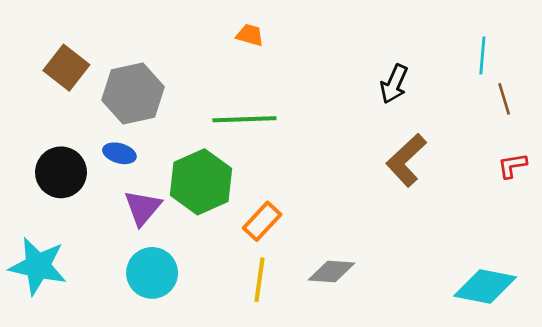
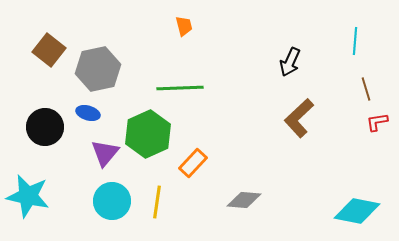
orange trapezoid: (250, 35) -> (184, 26), turned 60
brown line: (504, 99) -> (366, 89), moved
yellow line: (259, 280) -> (157, 202), moved

